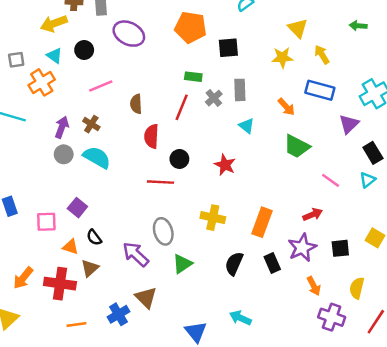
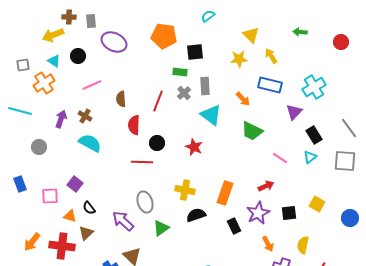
green rectangle: (193, 77) -> (180, 72), moved
cyan triangle: (247, 126) -> (211, 115), size x1.6
gray circle: (64, 154) -> (39, 147), moved
black semicircle: (234, 264) -> (196, 215), moved, turned 48

